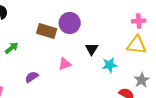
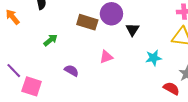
black triangle: (92, 49) -> (132, 30), moved
purple semicircle: (32, 77) -> (72, 71), turned 64

